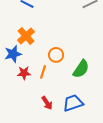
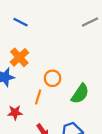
red star: (24, 73) -> (15, 112), moved

